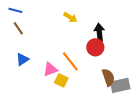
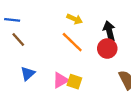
orange line: (70, 61) -> (72, 42), moved
yellow square: (61, 80) -> (74, 82), moved

